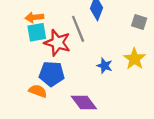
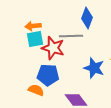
gray line: (78, 29) -> (71, 36), turned -70
blue star: (105, 66) -> (94, 68), size x1.5

